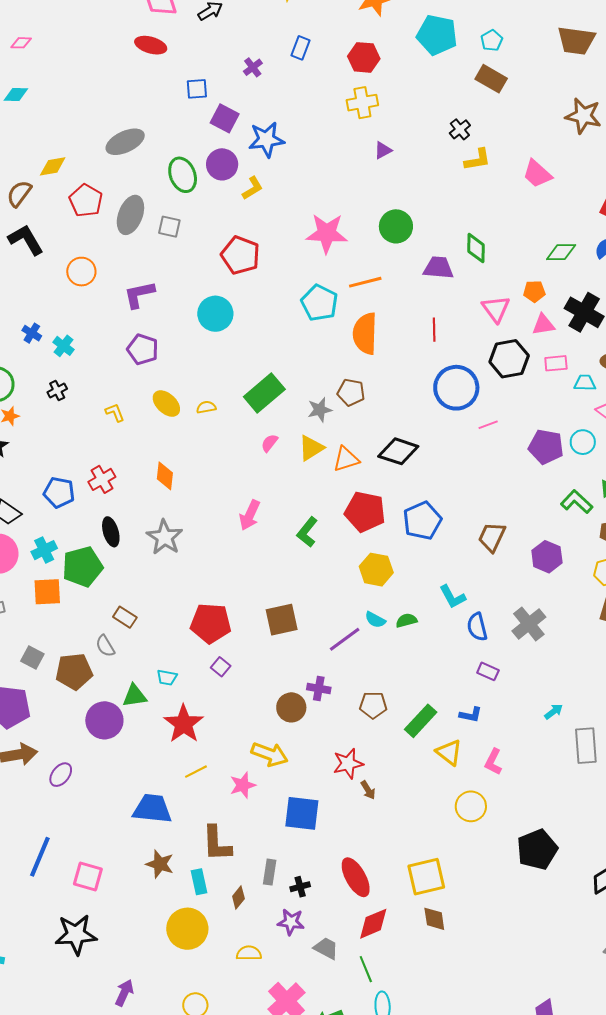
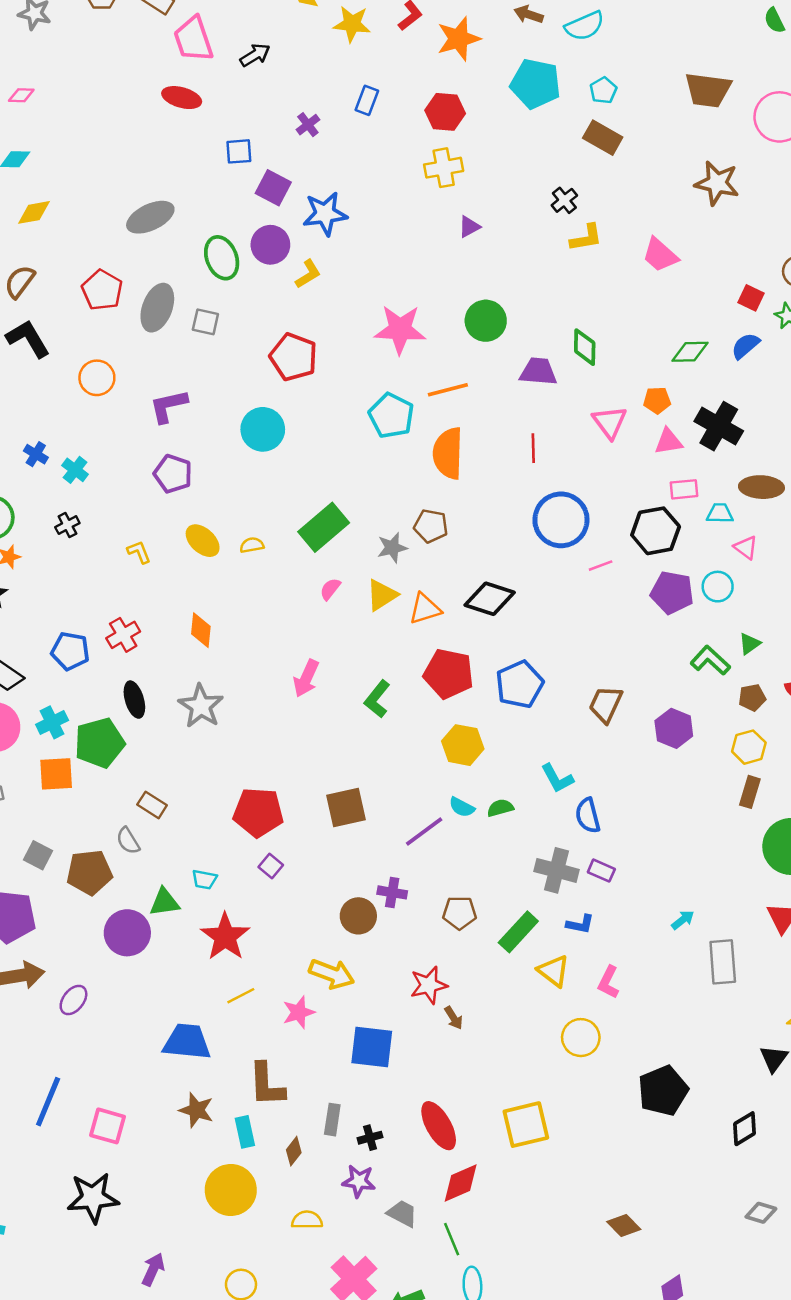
yellow diamond: (53, 166) -> (34, 212), moved
black hexagon: (509, 359) -> (656, 531), moved
gray cross: (529, 624) -> (557, 870), moved, turned -36
brown diamond: (434, 919) -> (624, 1226), moved, turned -36

